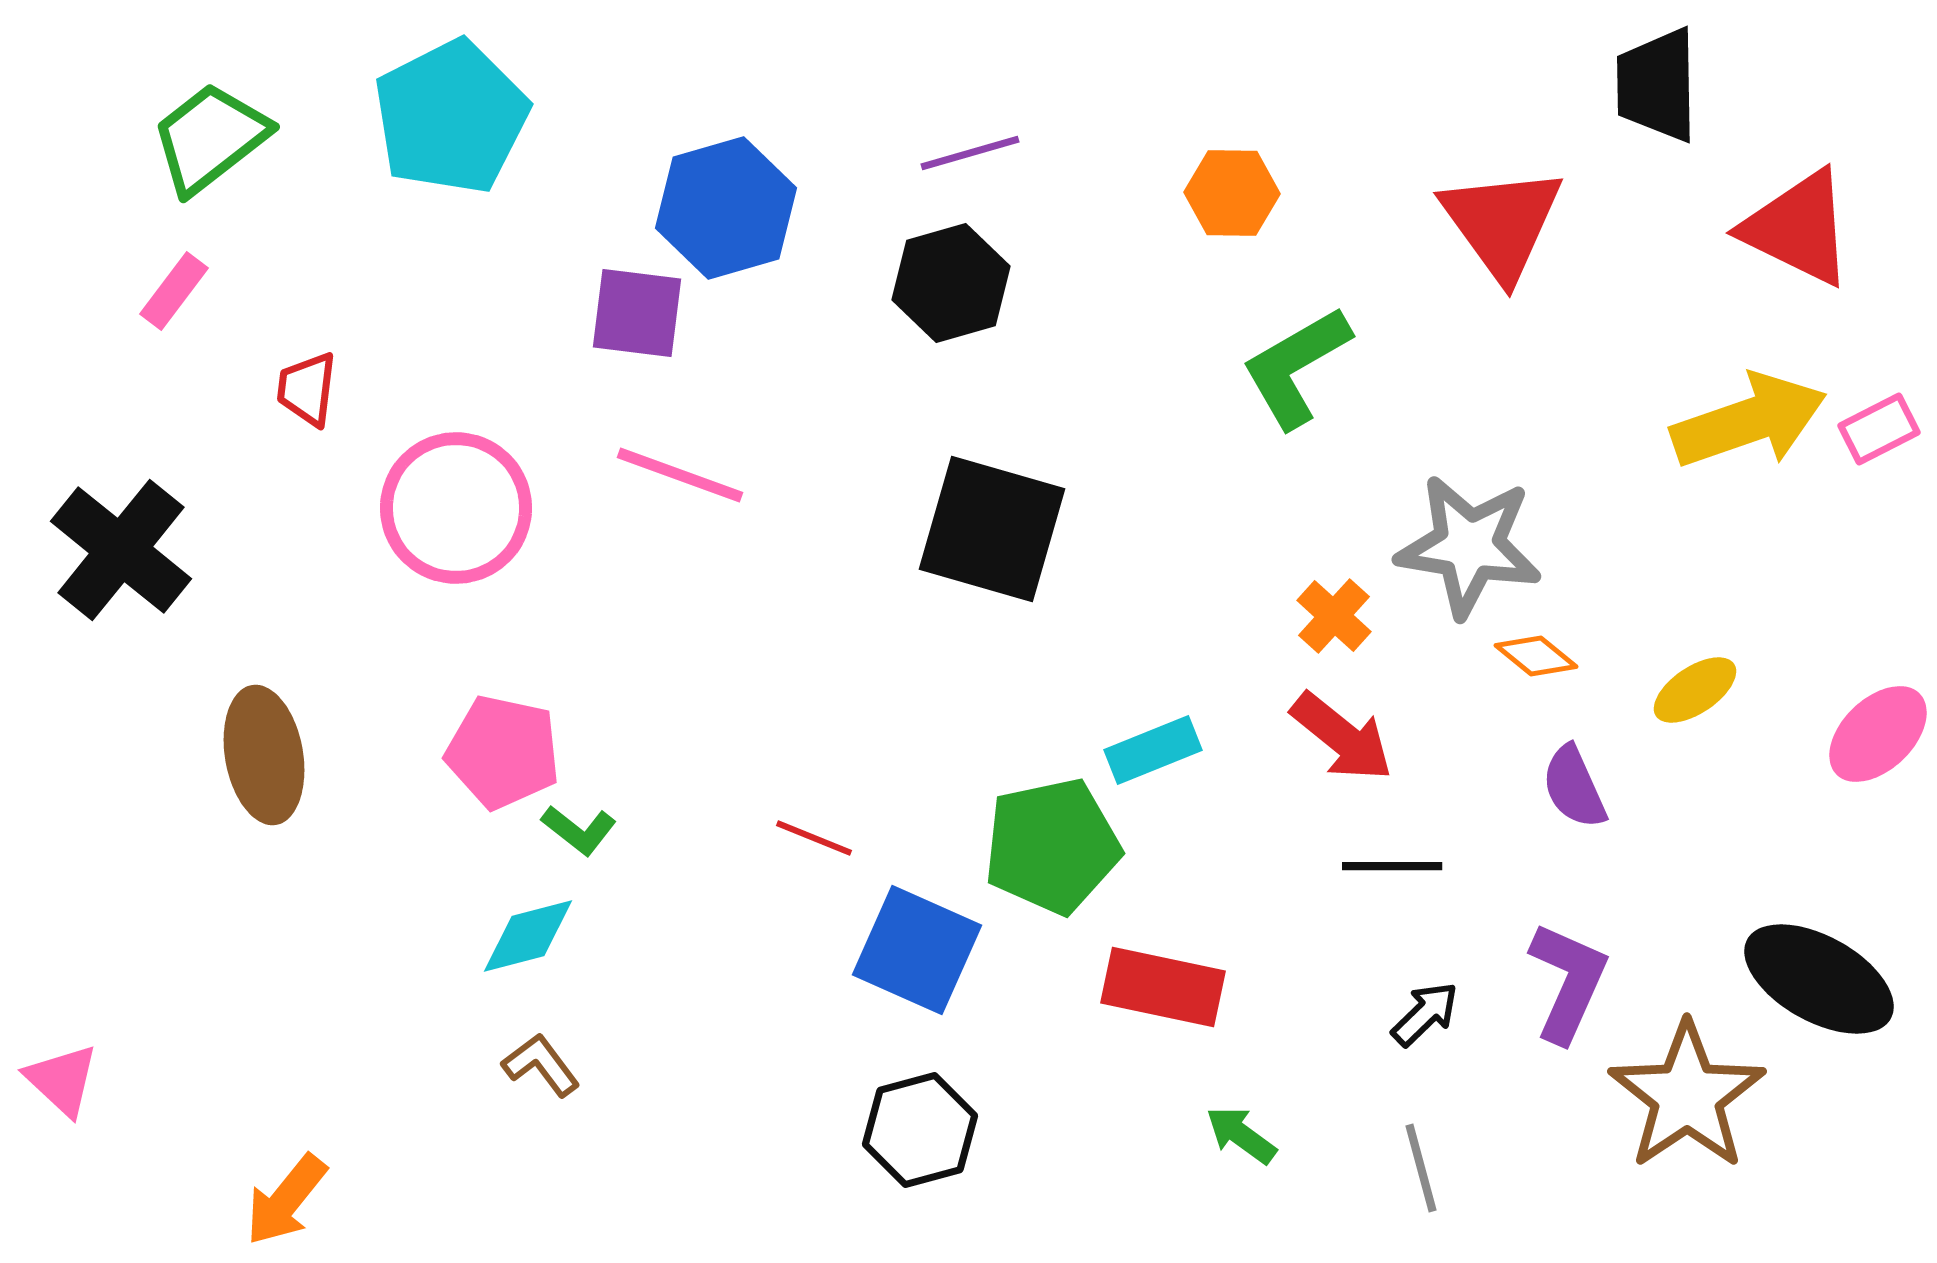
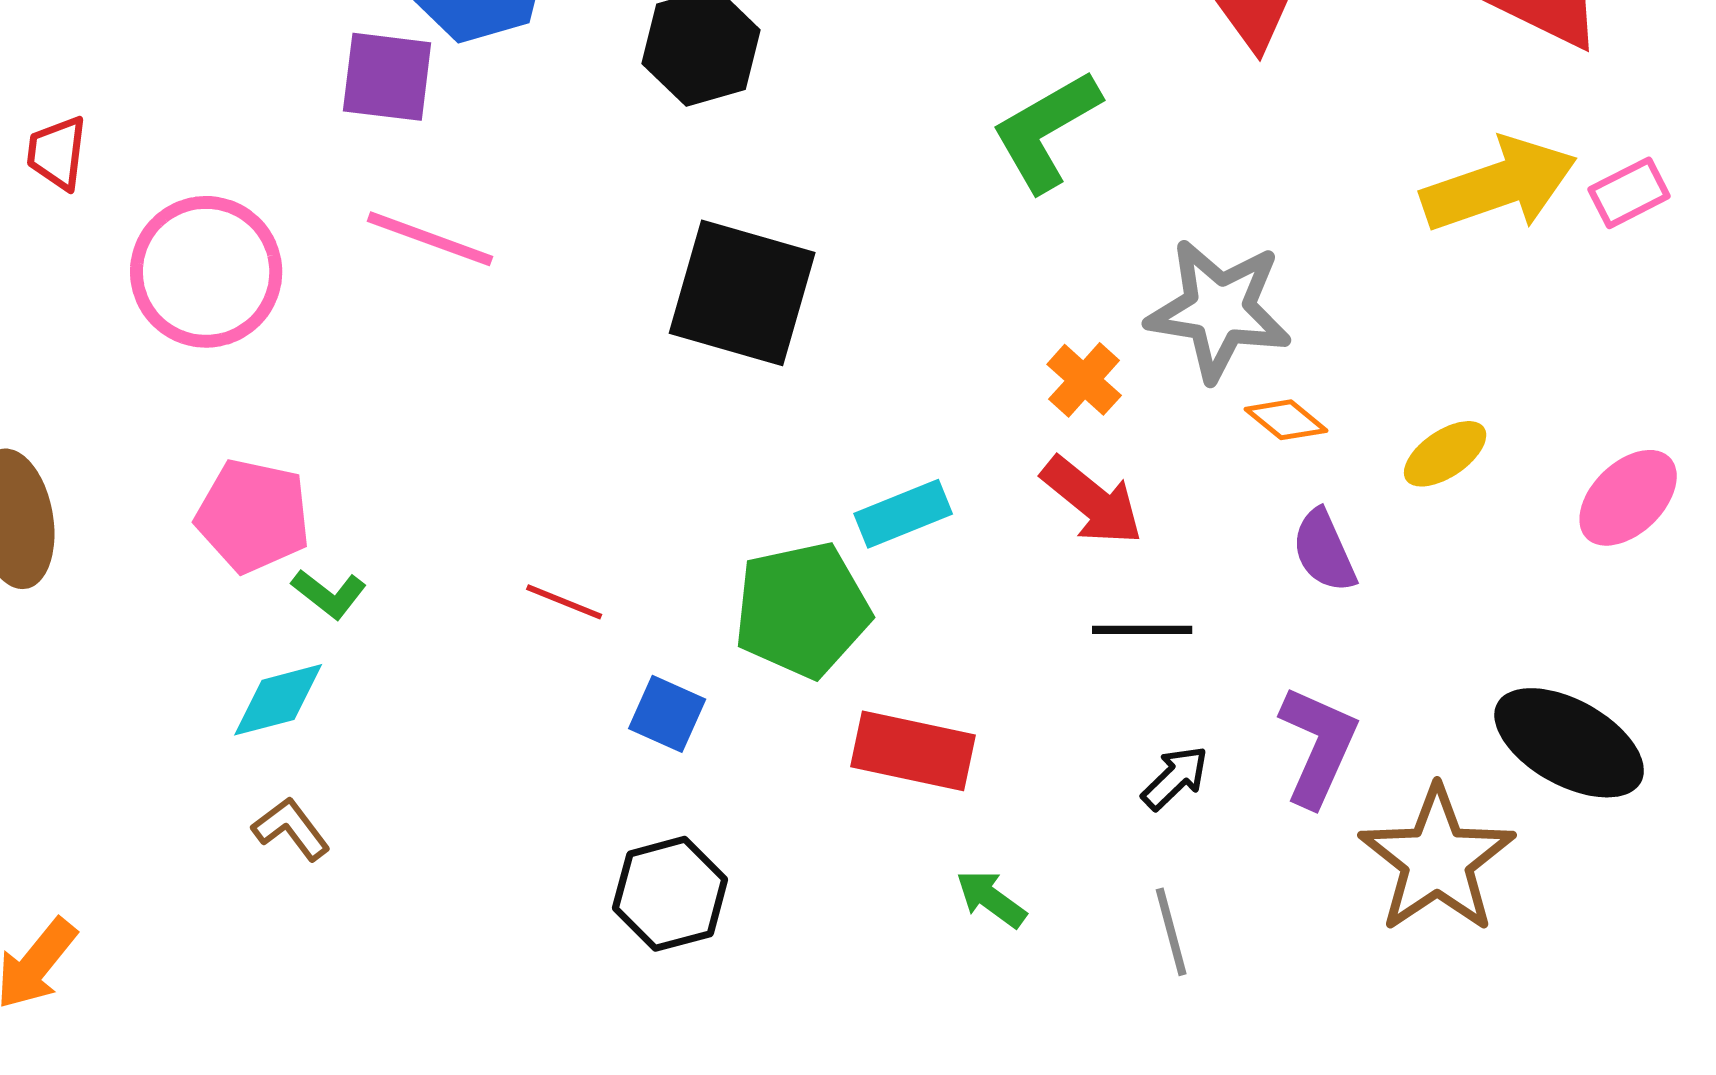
blue square: (917, 950) -> (667, 714), size x0.6

